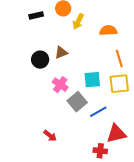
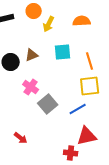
orange semicircle: (108, 30) -> (82, 21), moved
cyan square: (92, 80) -> (63, 52), moved
blue line: (98, 112) -> (78, 109), moved

